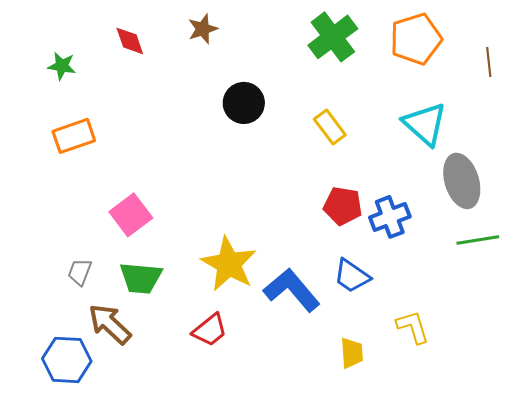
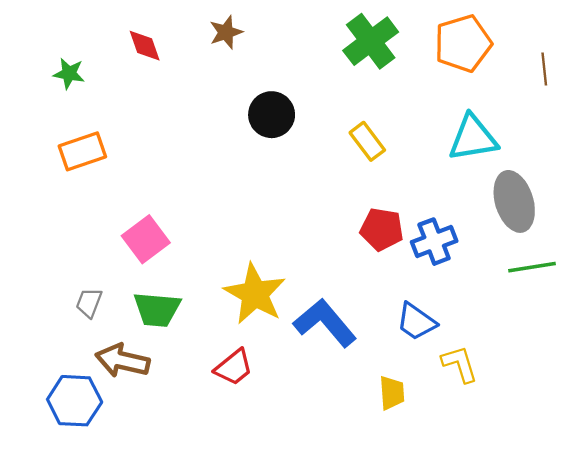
cyan triangle: (425, 124) -> (473, 138), turned -51
blue trapezoid: (352, 276) -> (416, 322), moved
brown arrow: (110, 324) -> (122, 361), turned -30

